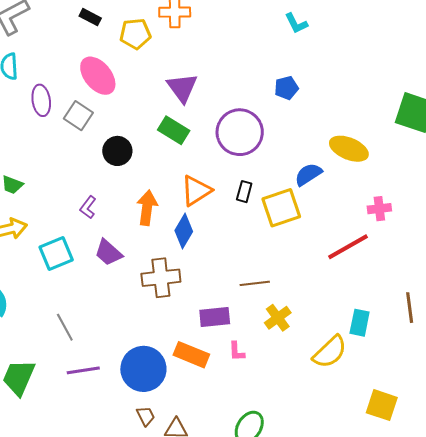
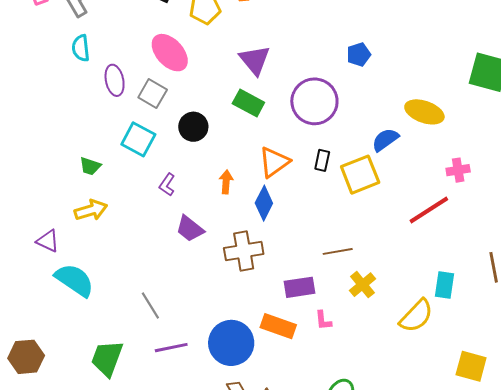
orange arrow: (147, 208) -> (226, 182), size x0.7
cyan square: (56, 254) -> (138, 139), moved, turned -36

